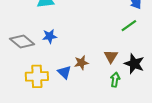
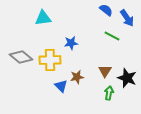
green line: (129, 26) -> (112, 36), moved, turned 63
blue star: (50, 36) -> (71, 43), moved
yellow cross: (37, 76) -> (50, 60), moved

